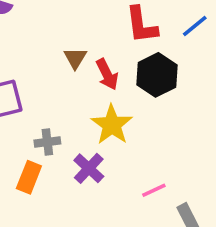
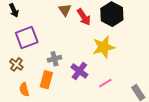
yellow star: (112, 125) -> (104, 47), moved, turned 30
pink line: (154, 190) -> (105, 83), moved

